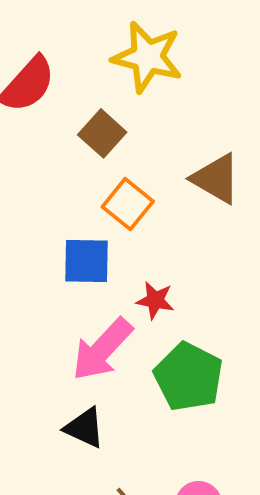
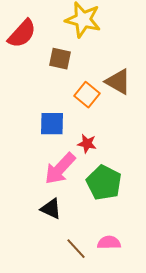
brown square: (102, 133) -> (60, 59), turned -30
orange square: (128, 204) -> (87, 95), moved

